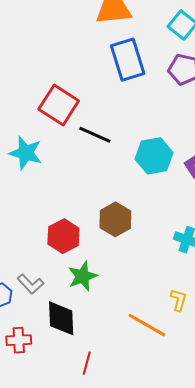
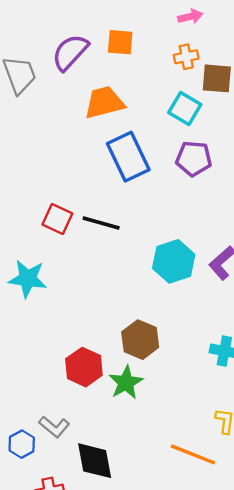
red square: (59, 105) -> (57, 219), size x0.7
black line: (95, 135) -> (101, 223), moved
green star: (83, 276) -> (126, 383), moved

